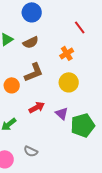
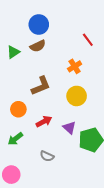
brown semicircle: (31, 42) -> (38, 46), moved
orange circle: (12, 85) -> (18, 109), moved
gray semicircle: (31, 151) -> (47, 156), moved

